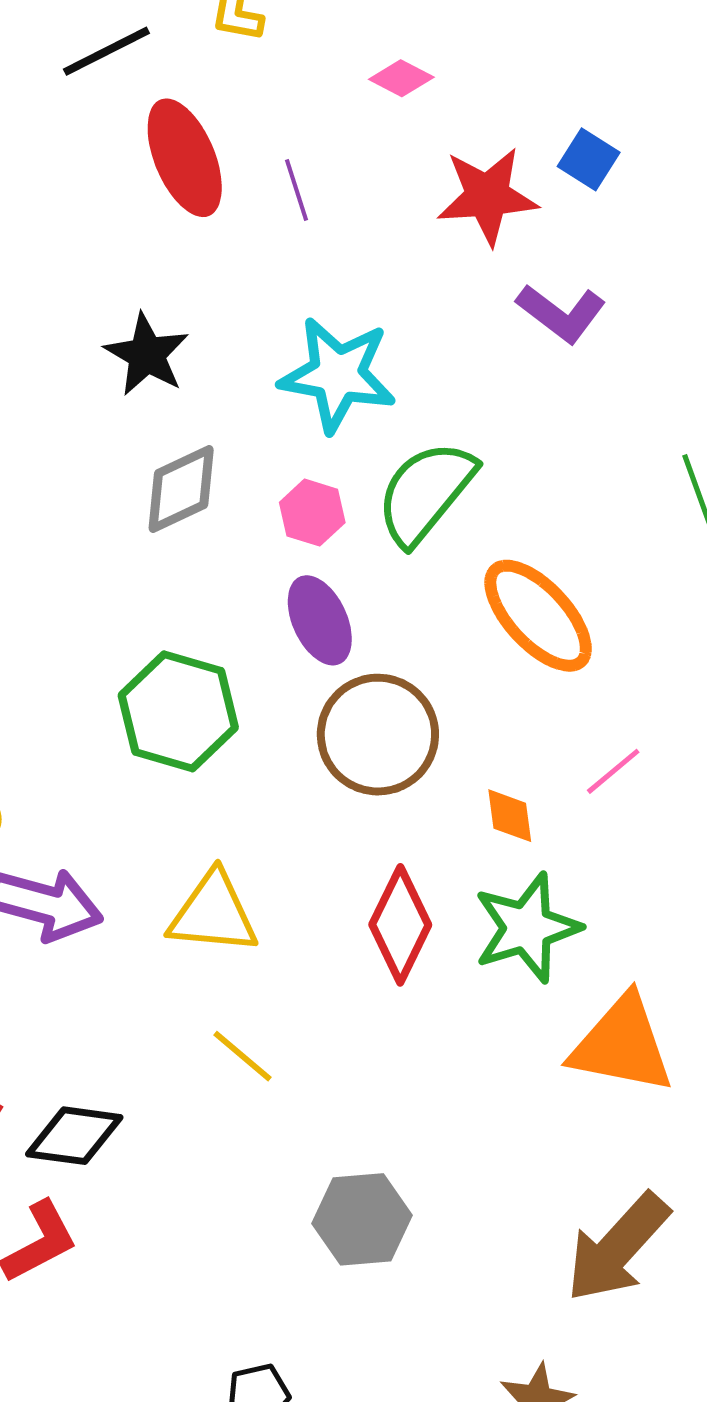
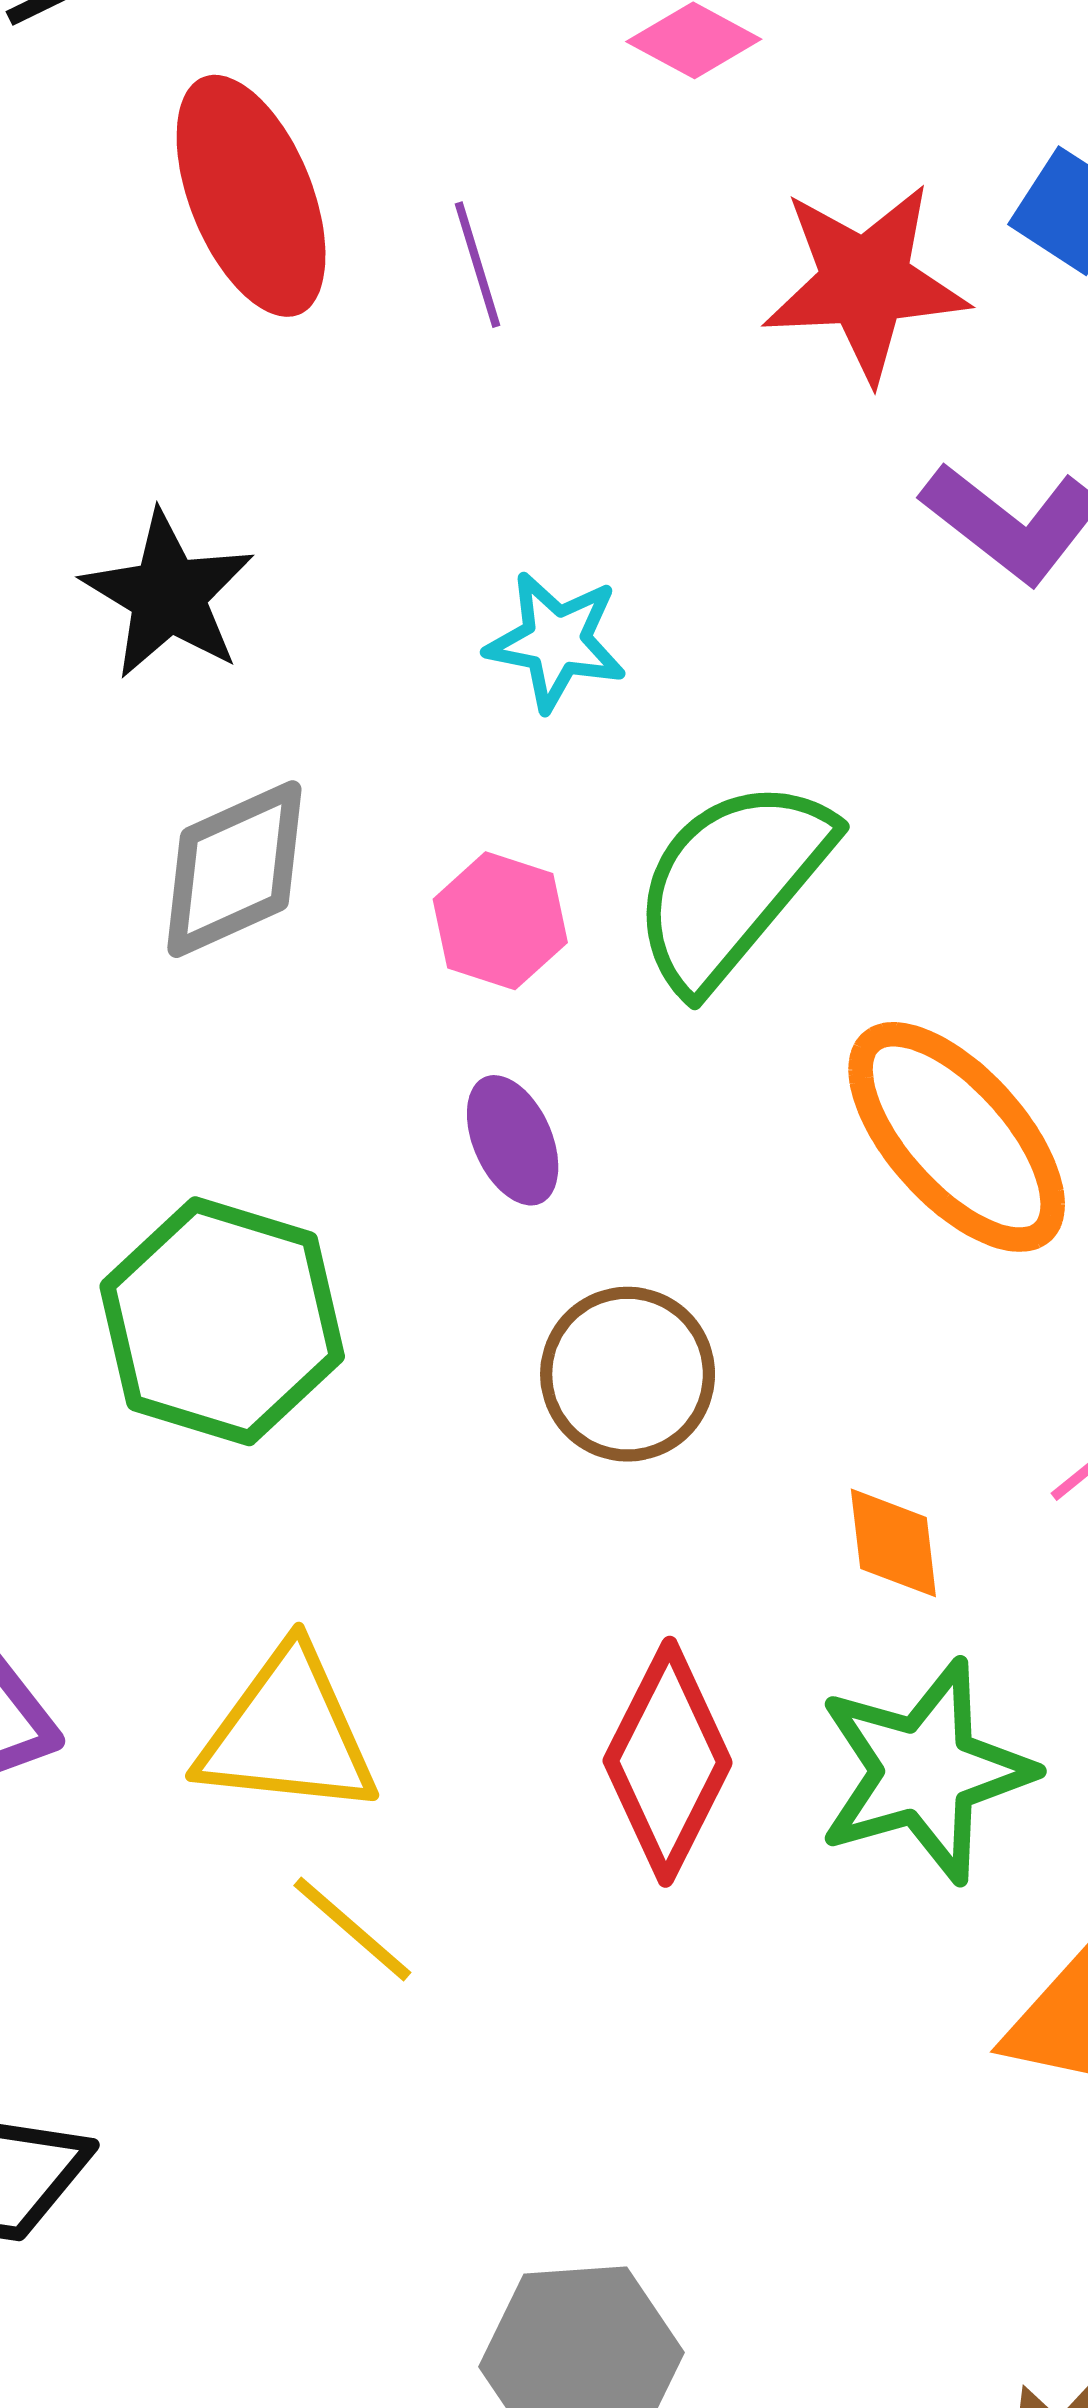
cyan star: (338, 375) -> (556, 641), size x0.6
purple ellipse: (320, 620) -> (513, 1140), size x0.7
brown circle: (378, 735) -> (628, 1374), size x0.7
yellow line: (243, 1056) -> (352, 1929), moved

